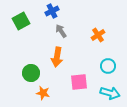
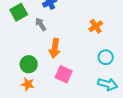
gray arrow: (61, 31) -> (41, 24), moved
pink square: (79, 82) -> (64, 74), moved, turned 30
orange star: (43, 93) -> (28, 84), moved

